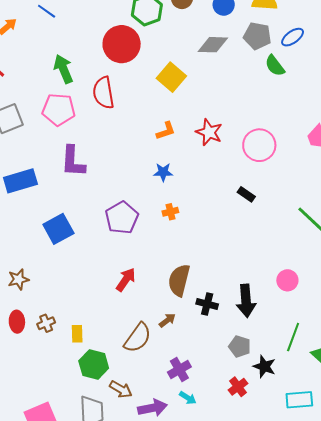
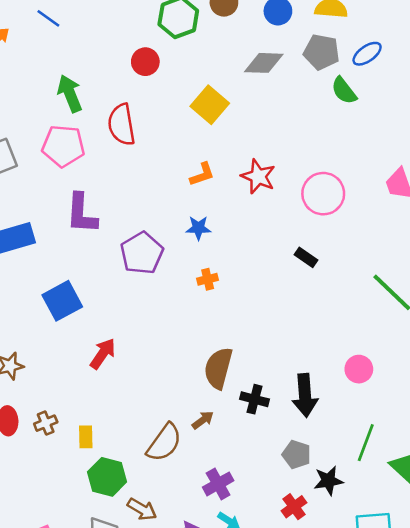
red circle: (122, 44) -> (145, 62), size x0.6
purple pentagon: (122, 218) -> (142, 253), moved
red arrow: (126, 280) -> (103, 354), moved
black star: (264, 367) -> (328, 481), turned -30

